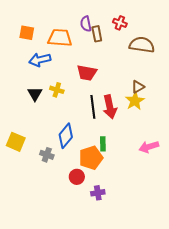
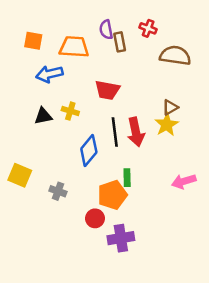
black triangle: (35, 94) -> (43, 116), turned 49
blue diamond: (66, 136) -> (89, 151), moved
purple cross: (98, 193) -> (121, 238), size x1.5

